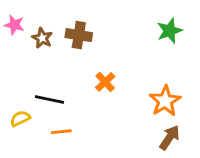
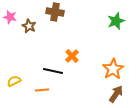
brown cross: (79, 35) -> (55, 12), moved
black line: (50, 99) -> (53, 71), moved

